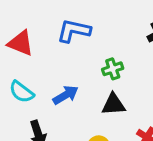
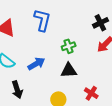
blue L-shape: (74, 31) -> (42, 20), turned 90

